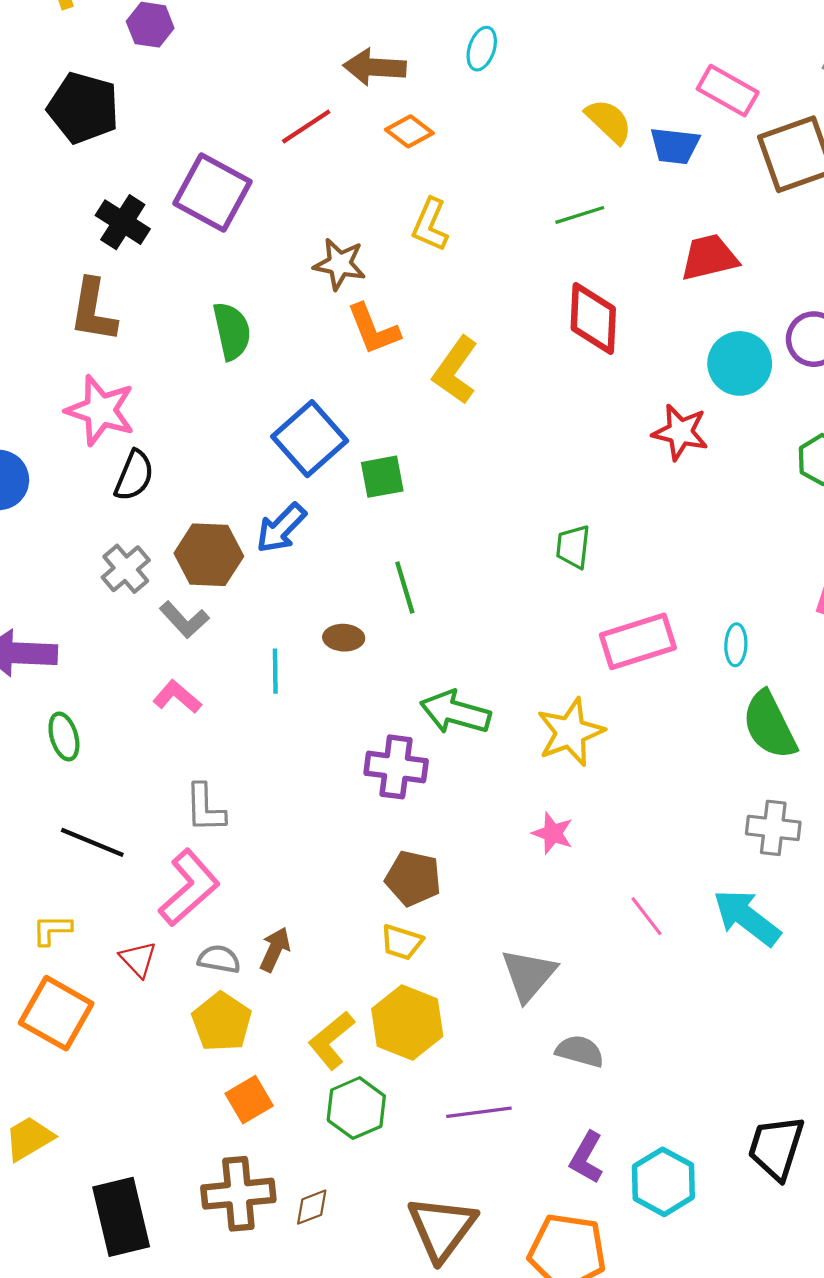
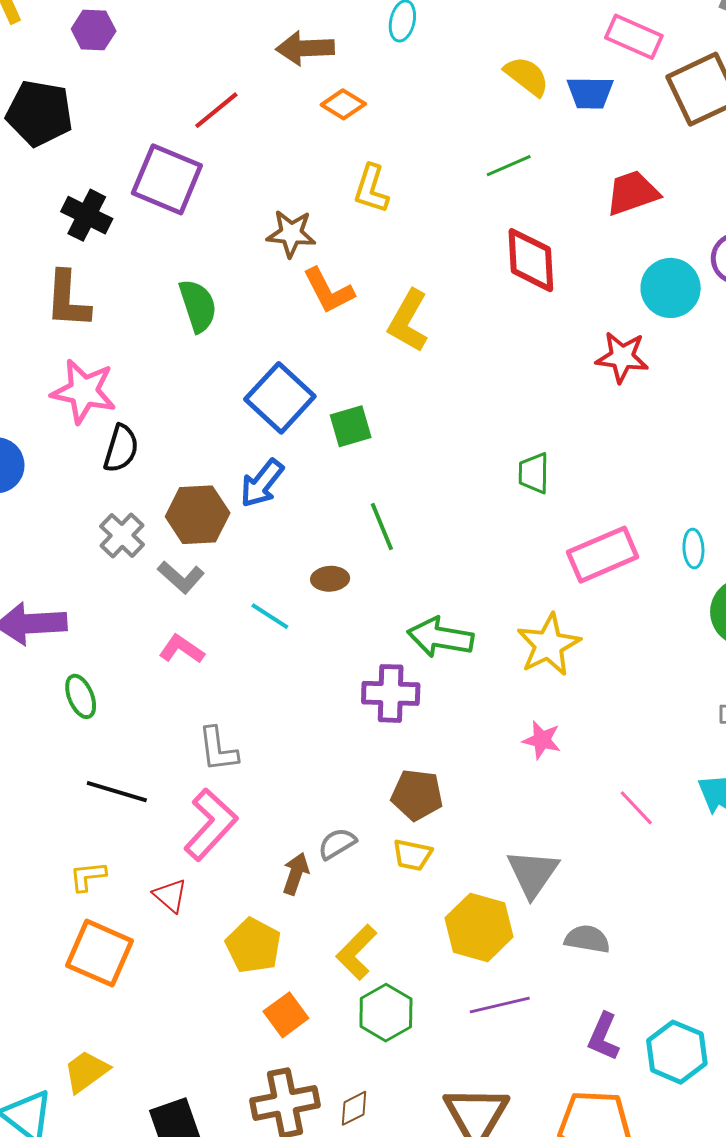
red line: (306, 126) -> (216, 110), moved
cyan line: (275, 671) -> (270, 616), turned -51
gray semicircle: (219, 959) -> (337, 844), moved, turned -36
yellow hexagon: (407, 1022) -> (479, 927), moved

